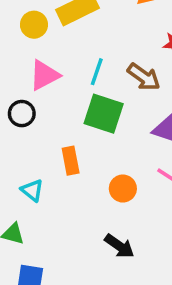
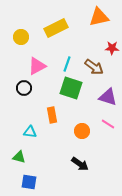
yellow circle: (34, 25) -> (21, 37), moved
cyan triangle: (32, 190) -> (30, 132), turned -32

